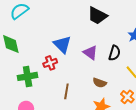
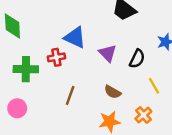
blue triangle: (62, 45) -> (75, 37), turned -30

